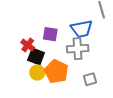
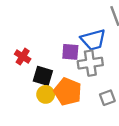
purple square: (50, 34) -> (70, 52), moved
red cross: (28, 45) -> (23, 57), moved

